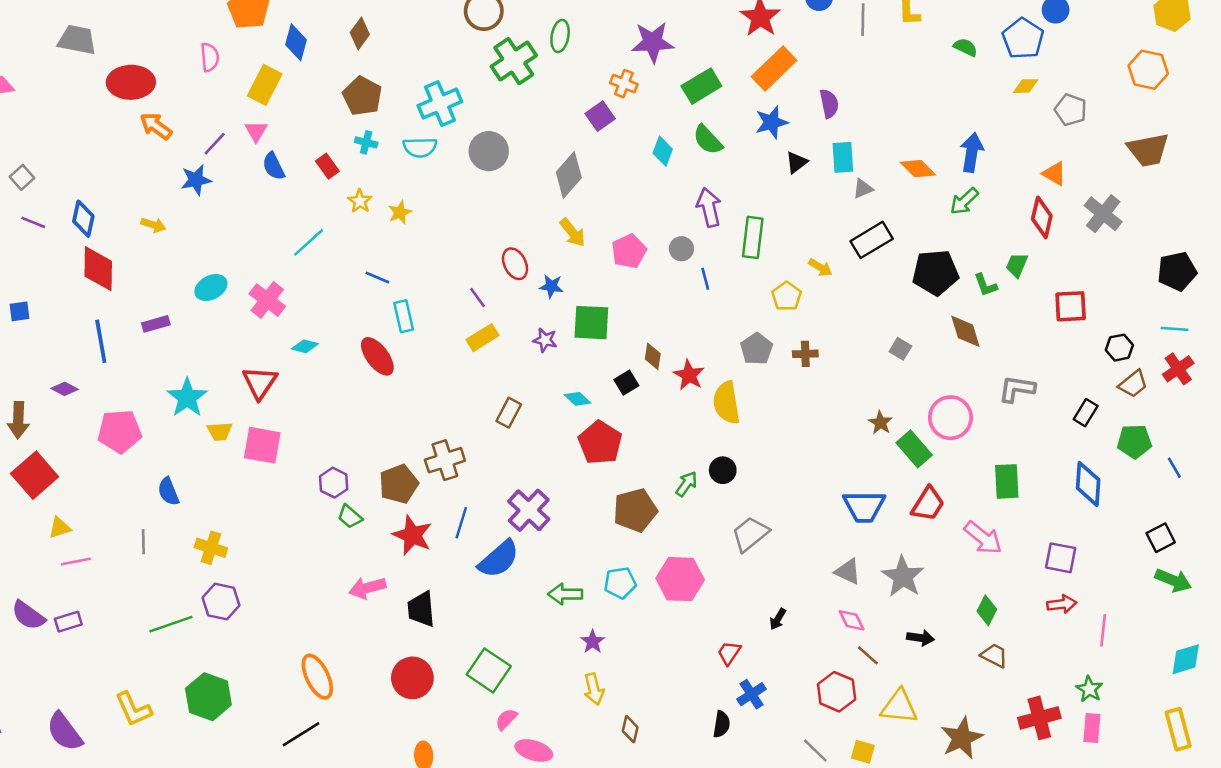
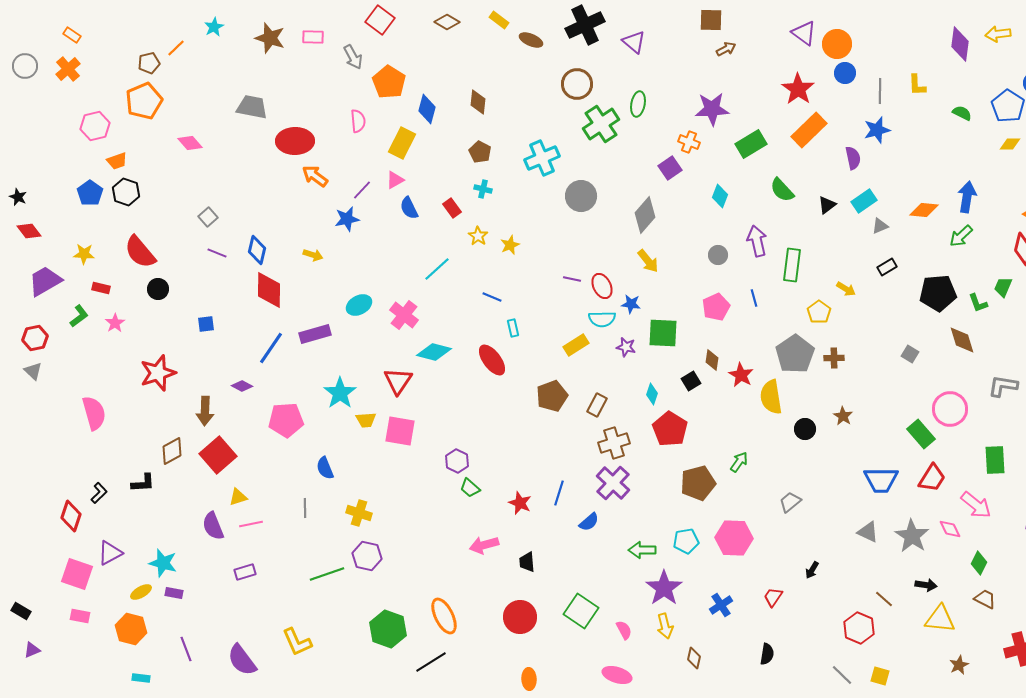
brown diamond: (360, 33) -> (478, 102), turned -30
brown pentagon: (362, 96) -> (480, 152), size x0.7
blue star: (772, 122) -> (877, 130), moved
pink triangle: (256, 131) -> (395, 180), turned 30
green semicircle: (708, 140) -> (782, 190), moved
cyan semicircle: (420, 147) -> (602, 319), moved
cyan rectangle: (843, 157) -> (864, 201), turned 60
orange diamond: (918, 169) -> (924, 210), turned -40
black rectangle: (872, 240) -> (887, 267), size x0.6
gray circle: (681, 249) -> (718, 255), moved
pink pentagon: (629, 251) -> (716, 307), moved
purple line: (477, 298) -> (572, 279), moved, turned -42
cyan rectangle: (404, 316) -> (513, 328), size x0.7
purple rectangle: (156, 324) -> (315, 334), size x1.4
blue line: (101, 341) -> (271, 348), turned 44
cyan diamond: (305, 346) -> (434, 352), size x1.6
gray pentagon: (757, 349) -> (795, 354), size x1.5
cyan diamond: (578, 399) -> (652, 394), turned 65
brown star: (880, 423) -> (843, 416), moved
brown cross: (445, 460) -> (614, 443), moved
black circle: (723, 470) -> (805, 429), moved
brown pentagon: (399, 484) -> (552, 396), moved
gray trapezoid: (750, 534) -> (790, 502), size x0.7
red star: (412, 535) -> (520, 503), size x0.7
blue semicircle: (499, 559) -> (589, 522), size x0.6
black trapezoid: (421, 609) -> (527, 562), size x0.7
purple semicircle: (28, 615) -> (213, 526), moved, turned 32
pink diamond: (852, 620) -> (950, 529), moved
purple star: (593, 642) -> (664, 588), size x1.8
blue cross: (752, 694) -> (721, 605), moved
green hexagon: (208, 697) -> (388, 629), moved
yellow triangle: (899, 707) -> (940, 619), moved
pink semicircle: (506, 719) -> (624, 630), moved, turned 108
brown star: (962, 738) -> (959, 665), size x0.6

